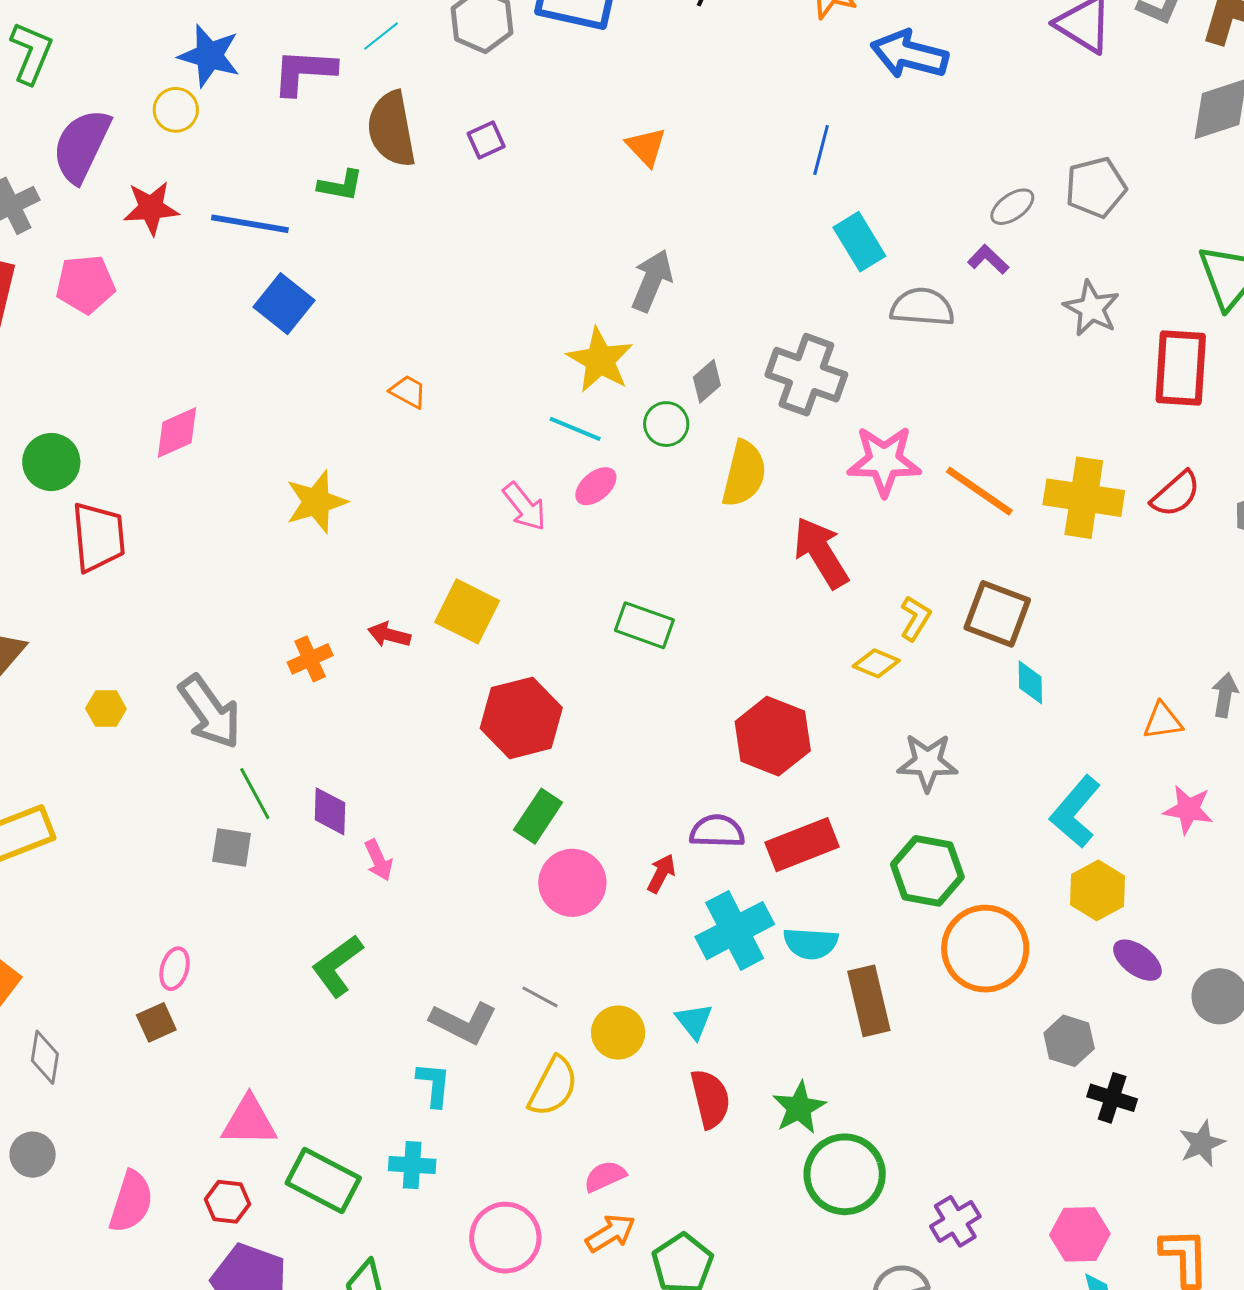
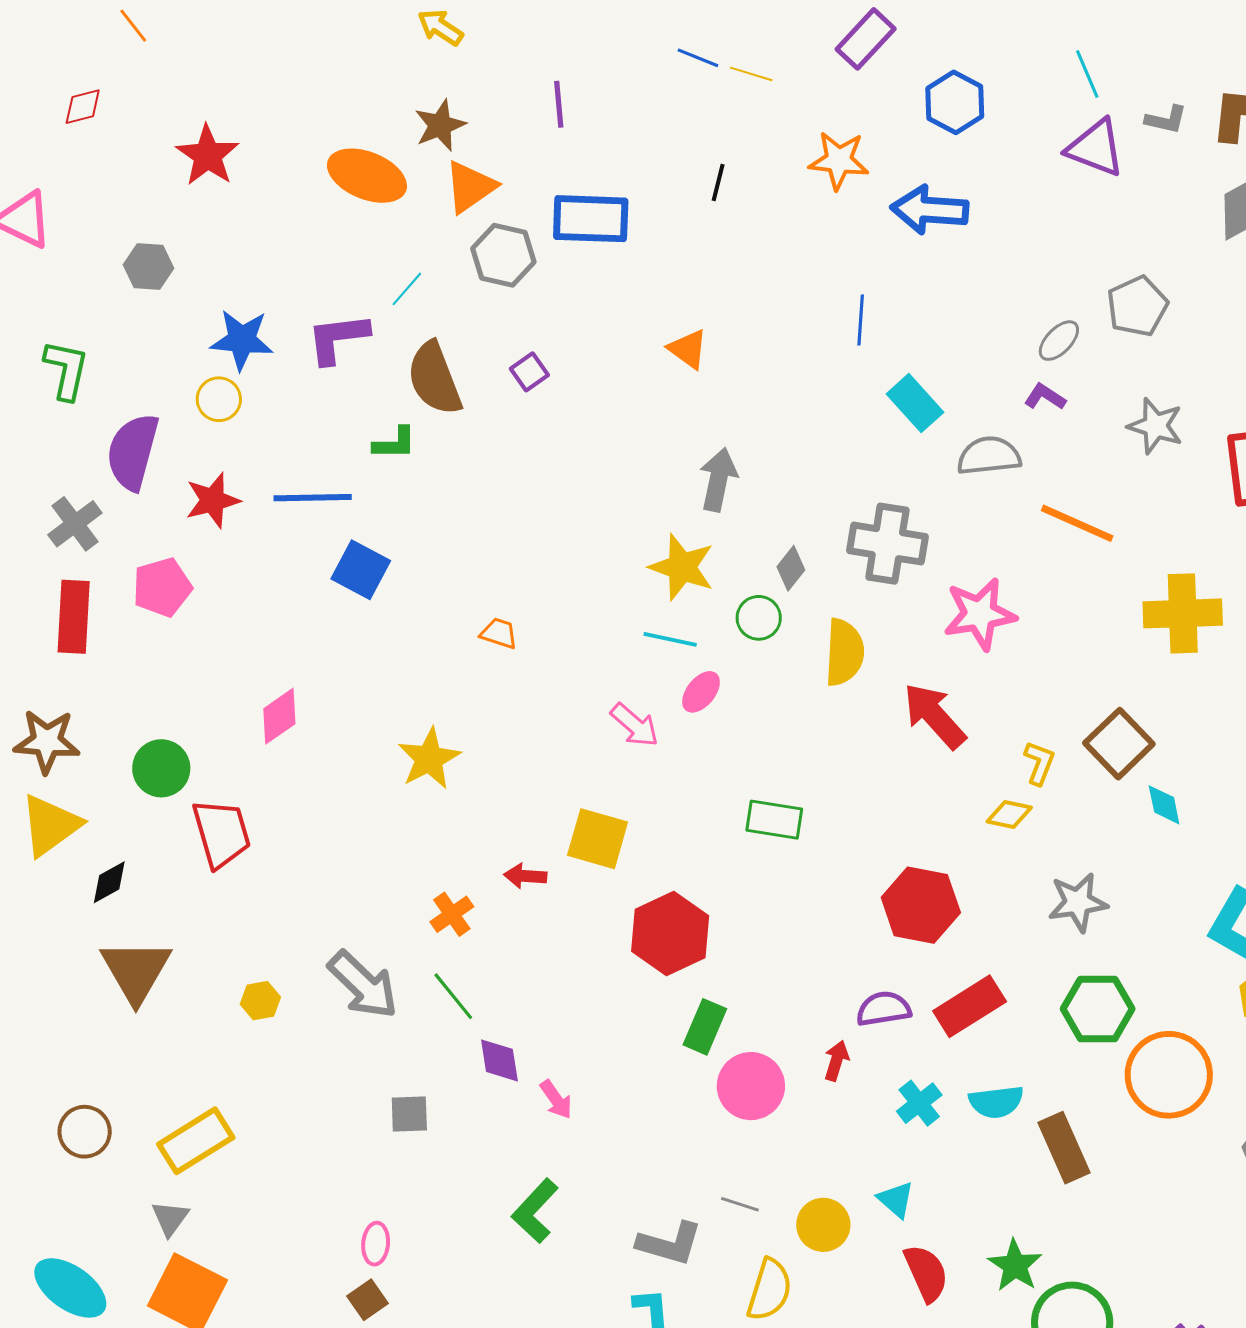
orange line: (979, 491) -> (1077, 523), moved
brown square: (997, 614) -> (1119, 744), turned 36
green line: (255, 794) -> (453, 996), moved
cyan cross: (735, 931) -> (919, 1103), size x0.6

